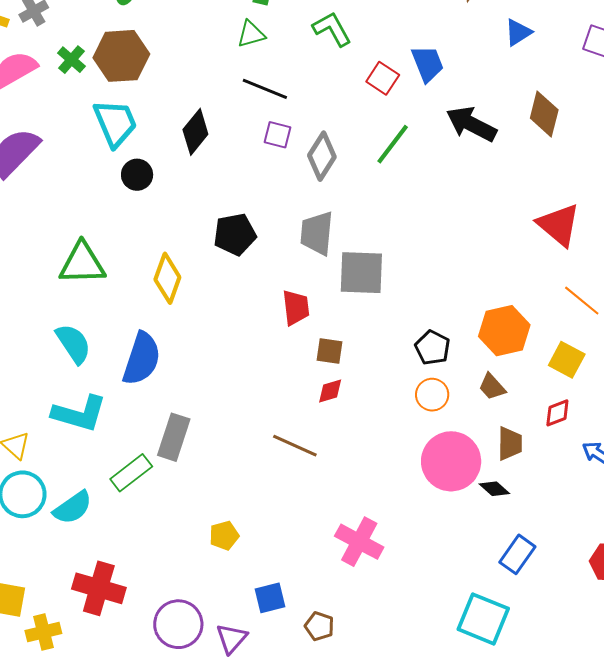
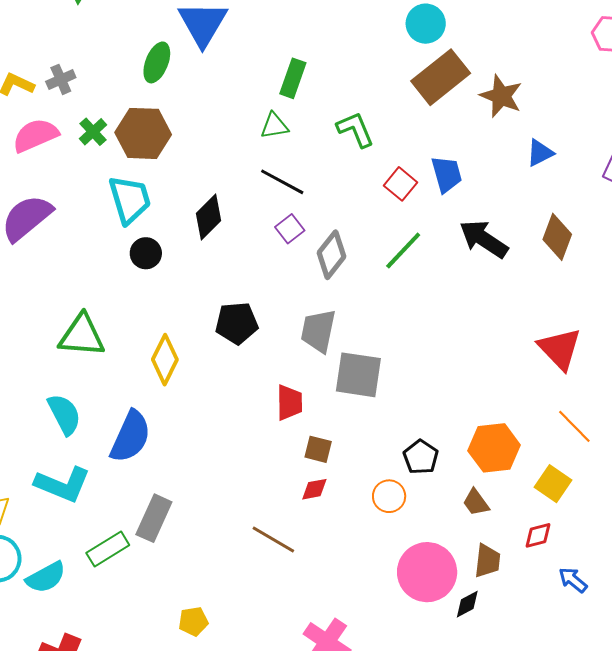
purple square: (277, 135) -> (290, 229), turned 32
orange circle: (432, 395) -> (389, 496), moved
black diamond: (494, 489) -> (467, 604), turned -76

